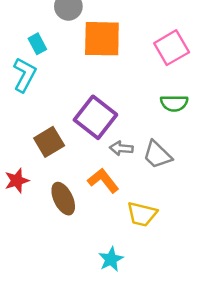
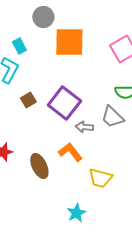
brown square: (49, 142) -> (28, 100), moved, size x0.7
gray trapezoid: (157, 155) -> (112, 117), moved

